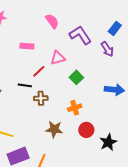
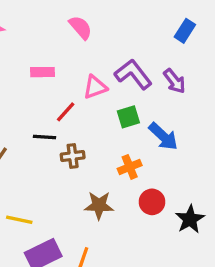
purple L-shape: (80, 35) -> (133, 74), moved
purple arrow: (107, 49) -> (175, 81), moved
green square: (76, 77) -> (128, 117), turned 32
blue arrow: (114, 90) -> (163, 136), moved, turned 42

